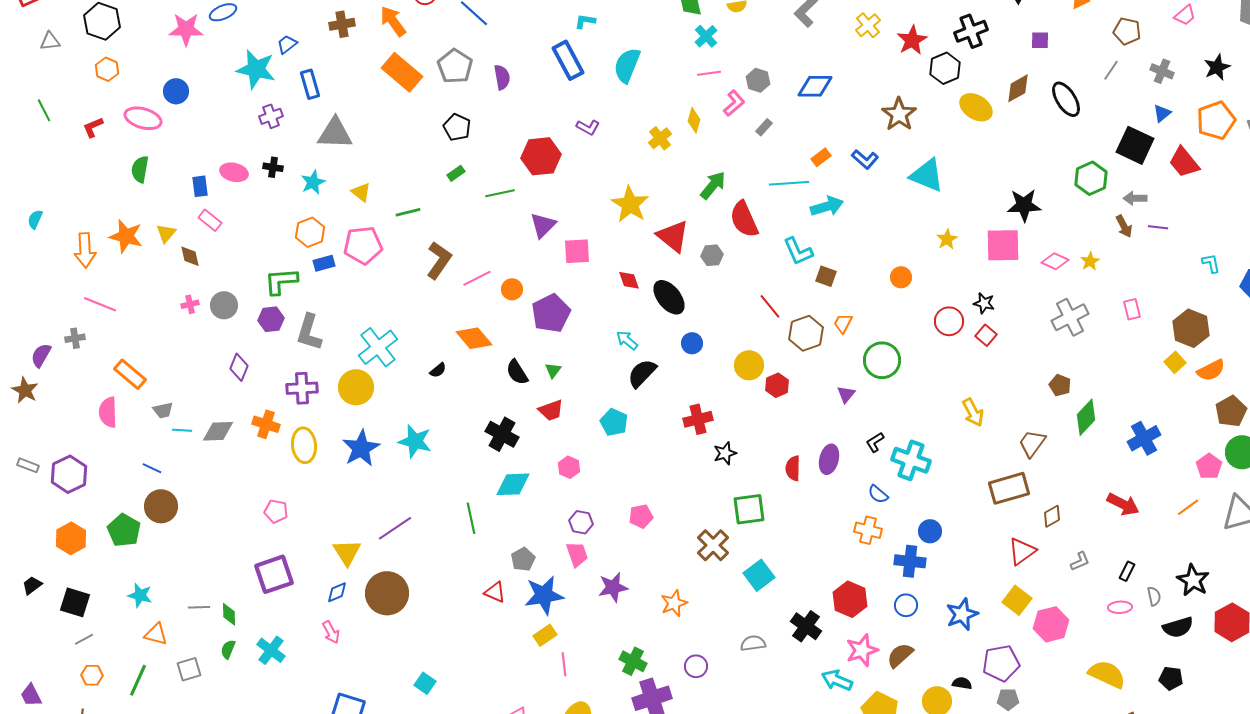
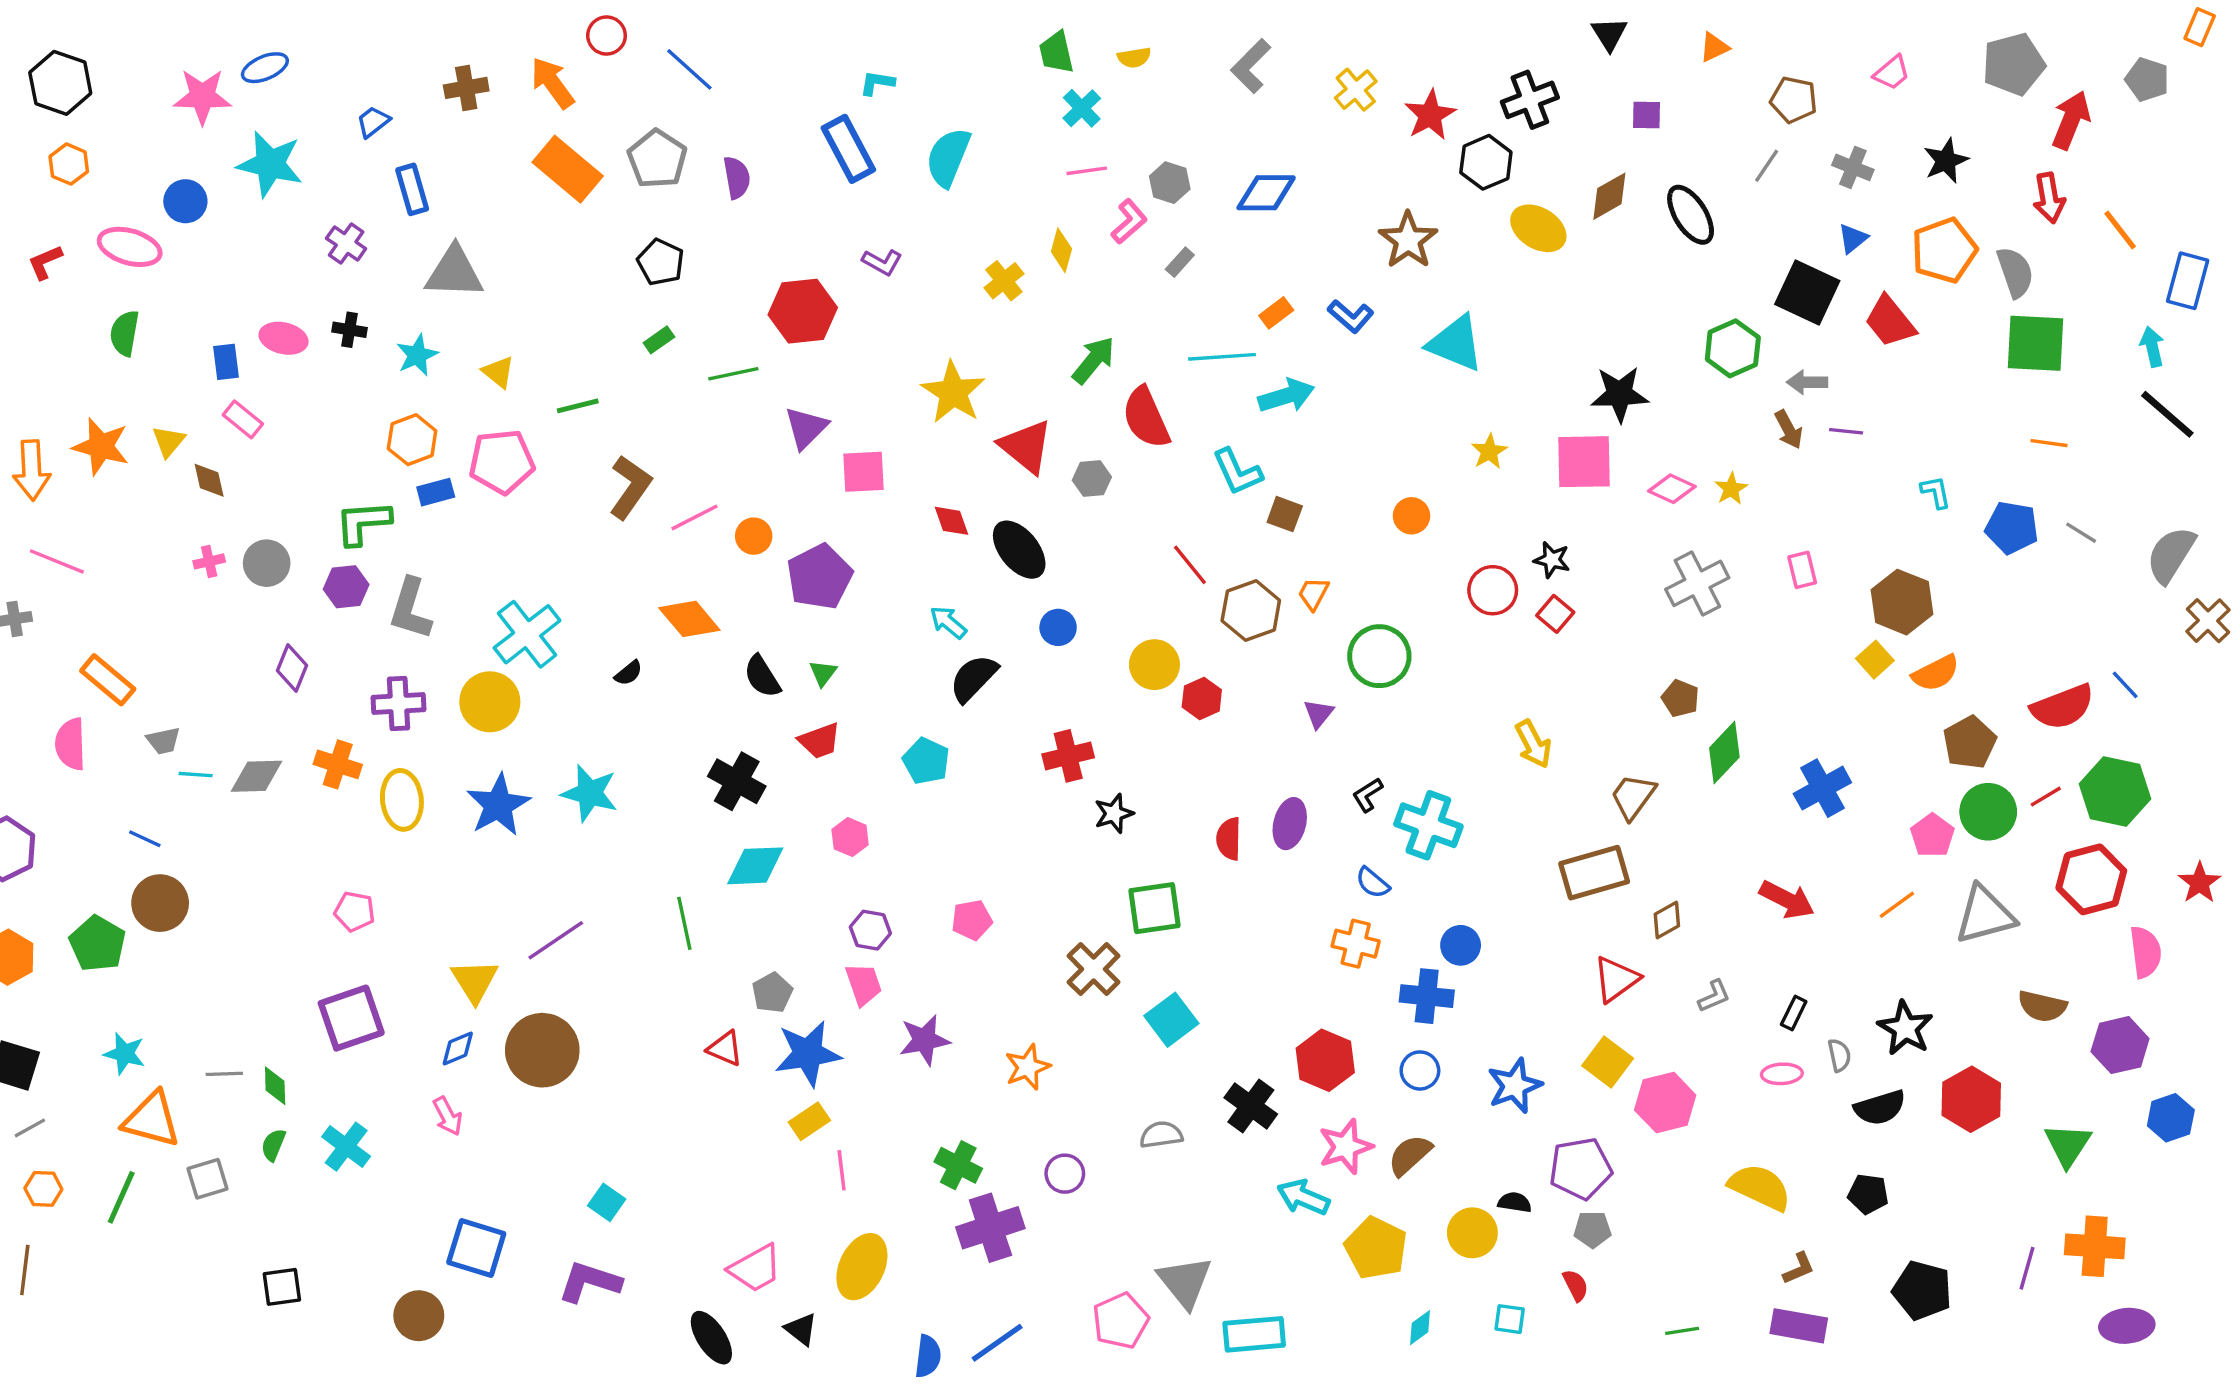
cyan star: (256, 69) -> (270, 164), moved
purple cross: (271, 116) -> (346, 244), turned -35
orange triangle: (156, 634) -> (152, 1120), size x1.5

